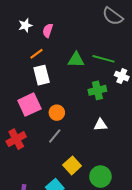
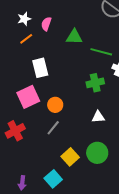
orange line: (37, 54) -> (26, 39), moved
green triangle: (76, 60) -> (74, 37), moved
green circle: (100, 177) -> (97, 153), moved

